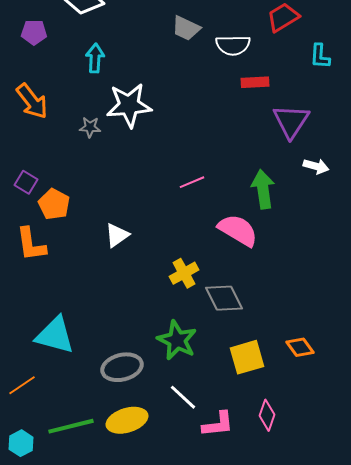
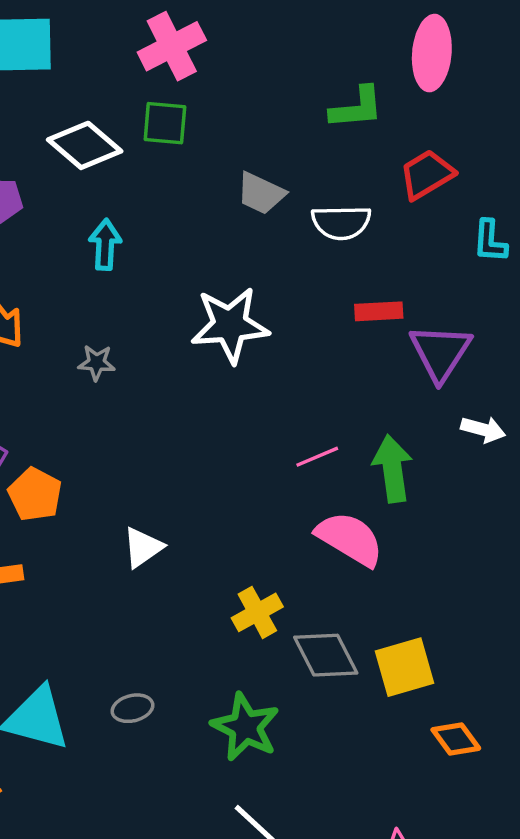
red rectangle: (255, 82) -> (379, 311), moved
white star: (129, 105) -> (230, 325), moved
pink line: (192, 182) -> (317, 457), moved
yellow square: (247, 357) -> (404, 667), moved
gray ellipse: (122, 367) -> (132, 708), moved, size x0.6

